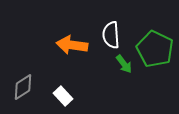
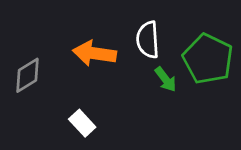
gray diamond: (23, 87) -> (27, 75), moved

